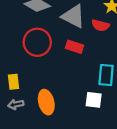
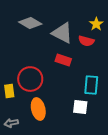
red circle: (37, 42) -> (30, 79), moved
gray arrow: (16, 104) -> (11, 123), moved

